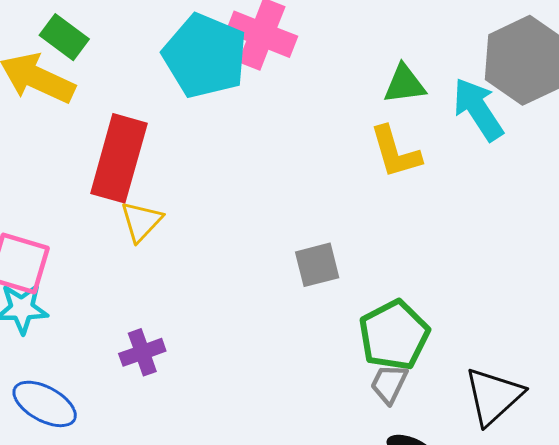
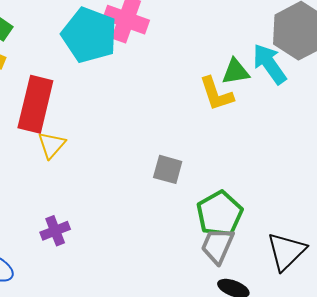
green triangle: (404, 84) -> (236, 72), moved
gray square: (317, 265) -> (168, 169), turned 32
gray trapezoid: (389, 384) -> (217, 246), size x1.4

